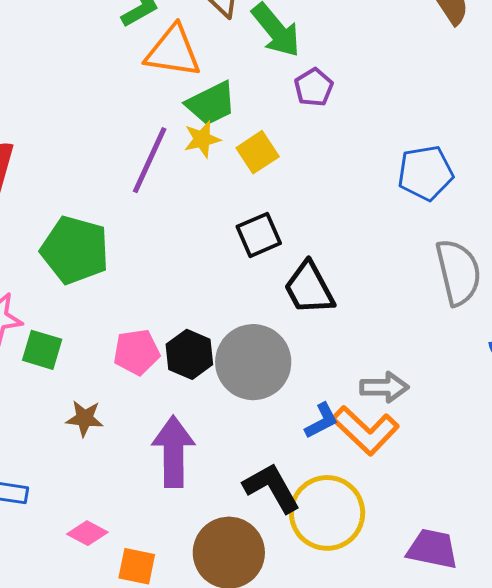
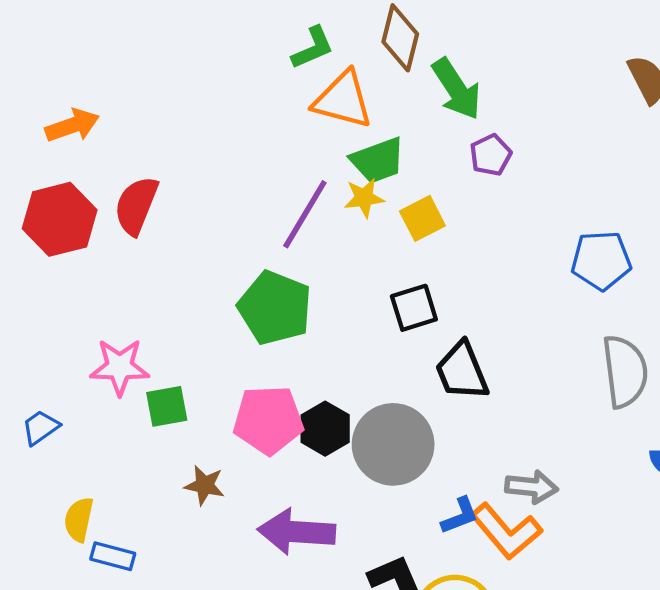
green pentagon: (75, 250) -> (275, 308), moved
green square: (42, 350) -> (167, 406), turned -33
pink pentagon: (137, 352) -> (268, 420), size x1.4
purple arrow: (173, 452) -> (296, 532), turned -92

